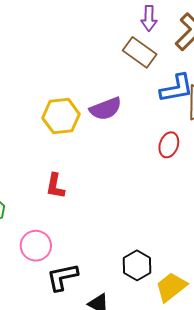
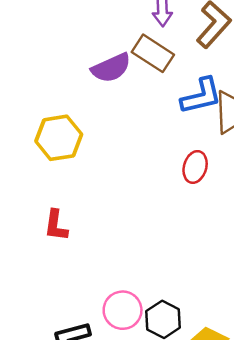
purple semicircle: (106, 109) -> (111, 68), moved
pink circle: (36, 246) -> (123, 310), moved

